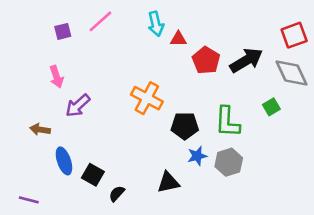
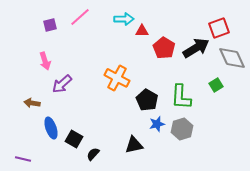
cyan arrow: (156, 24) -> (124, 19), turned -78
red square: (294, 35) -> (219, 28), moved
black pentagon: (185, 126) -> (147, 100), turned 30

